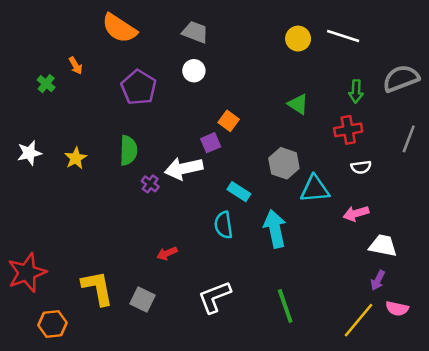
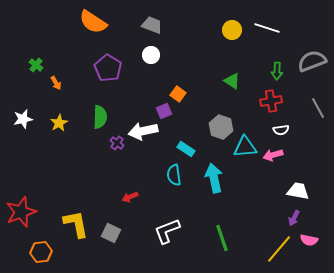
orange arrow: (76, 66) -> (56, 83), moved
gray line: (409, 139) -> (318, 108), turned -50
pink arrow: (356, 213) -> (273, 155), moved

